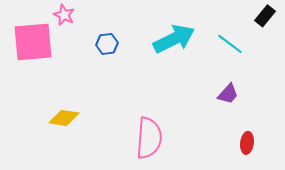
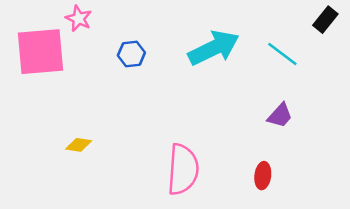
yellow diamond: (64, 118) -> (79, 145), size x0.7
red ellipse: (247, 143) -> (263, 176), moved

